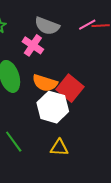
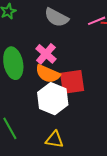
pink cross: (33, 45) -> (46, 54), moved
red square: (70, 88) -> (72, 82), turned 36

